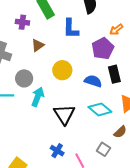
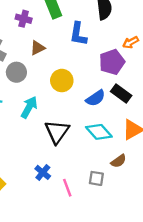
black rectangle: (114, 74) -> (121, 94), turned -48
gray circle: (24, 78) -> (16, 72), moved
blue semicircle: (93, 81) -> (95, 98), turned 120
gray square: (103, 149) -> (96, 178), turned -32

